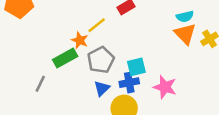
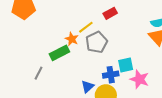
gray pentagon: (101, 60) -> (97, 42), moved
cyan square: (136, 67) -> (126, 65), moved
blue triangle: (102, 88) -> (88, 87), moved

